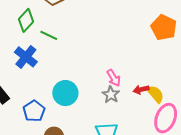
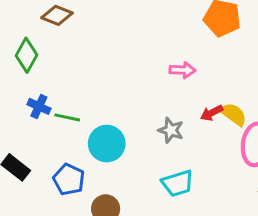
green line: (49, 35) -> (67, 117), moved
blue cross: (26, 57) -> (39, 106), size x0.7
pink arrow: (114, 78) -> (182, 70), moved, turned -42

